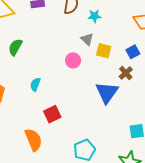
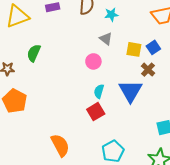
yellow square: (104, 51) -> (134, 49), moved
cyan semicircle: (35, 84) -> (99, 91), moved
red square: (52, 114) -> (96, 112), moved

